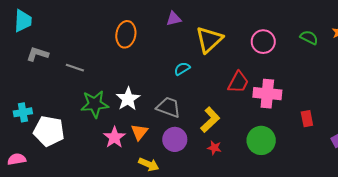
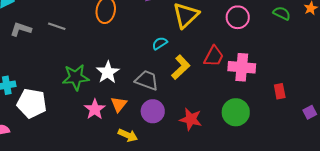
gray line: (75, 68) -> (57, 26), moved
yellow L-shape: (210, 120) -> (181, 67), moved
red star: (214, 148) -> (191, 119), size x1.6

